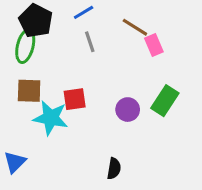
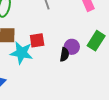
black semicircle: (114, 169) -> (64, 54), moved

